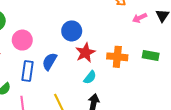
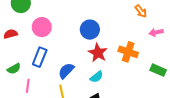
red star: (85, 53) -> (98, 53), turned -30
orange cross: (117, 57) -> (128, 52), moved
blue semicircle: (50, 61) -> (66, 71), moved

